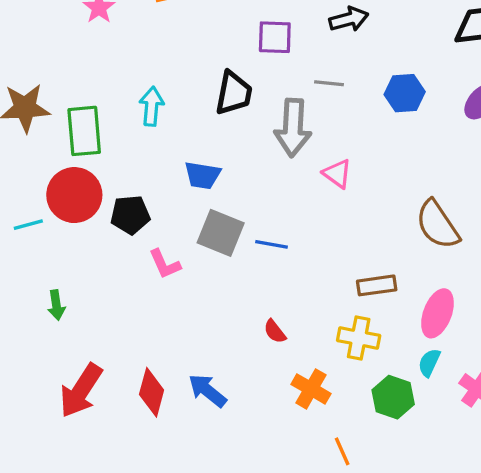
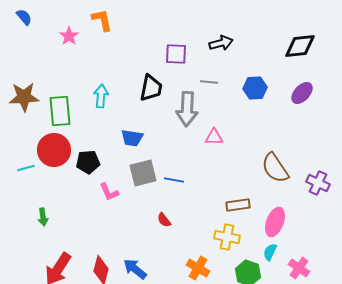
pink triangle: (337, 174) -> (214, 137), turned -36
gray square: (221, 233) -> (143, 173), turned -36
red semicircle: (275, 331) -> (164, 220), moved

